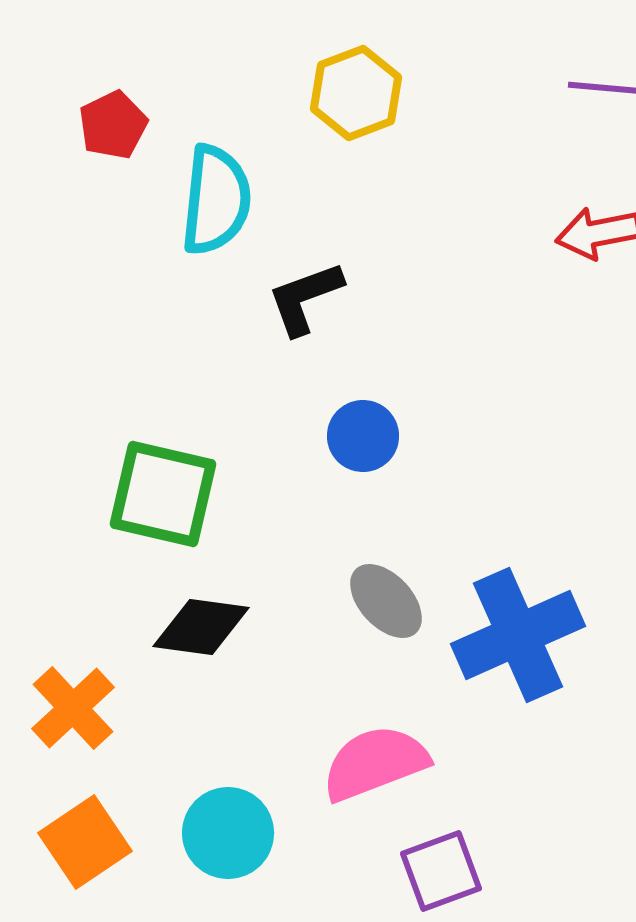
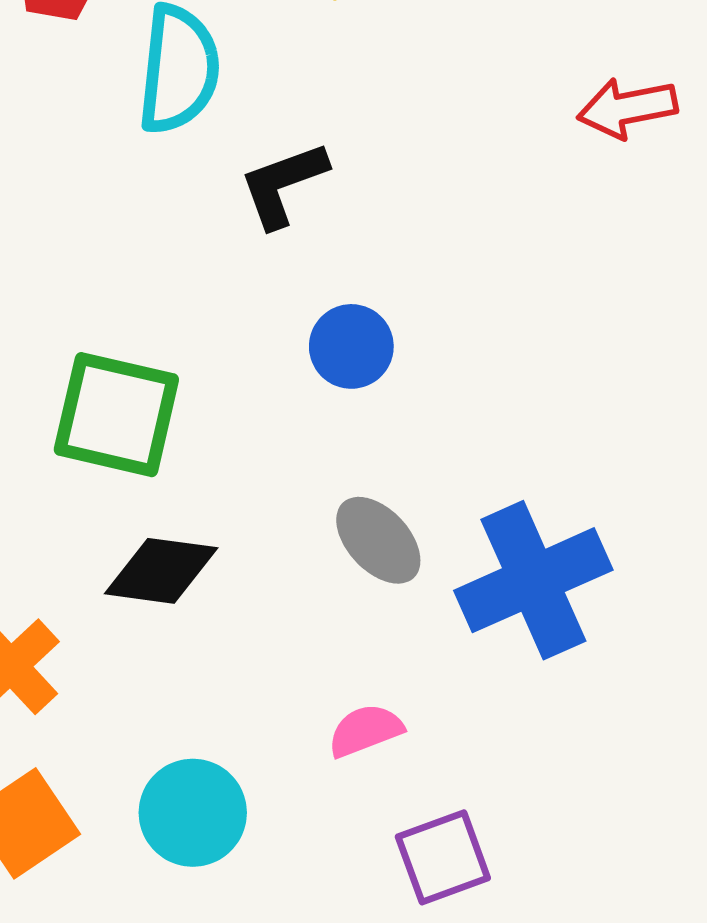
pink semicircle: (375, 763) -> (365, 731), size x0.6

